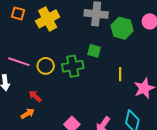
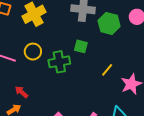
yellow circle: (46, 66) -> (33, 52), moved
yellow line: (120, 74) -> (107, 70), turned 40

